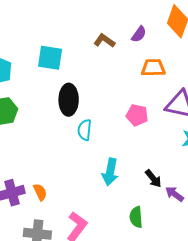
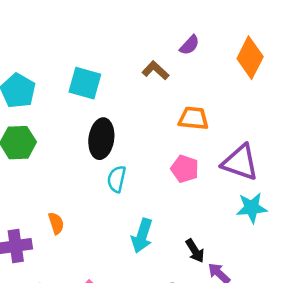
purple semicircle: (139, 34) -> (190, 45), moved
orange trapezoid: (153, 68) -> (193, 118), moved
orange semicircle: (40, 192) -> (56, 223), moved

